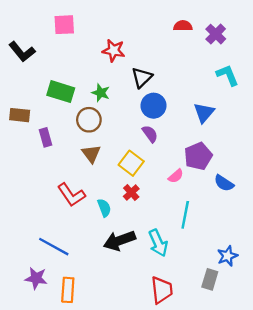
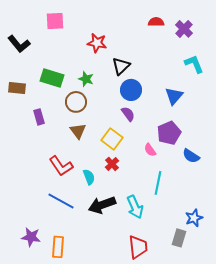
brown rectangle: (20, 115) -> (17, 88), moved
pink semicircle: (176, 176) -> (150, 150), turned 96
blue line: (54, 247) -> (61, 201), moved

